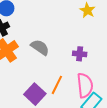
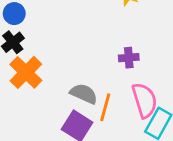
gray semicircle: (40, 47) -> (84, 94), moved

